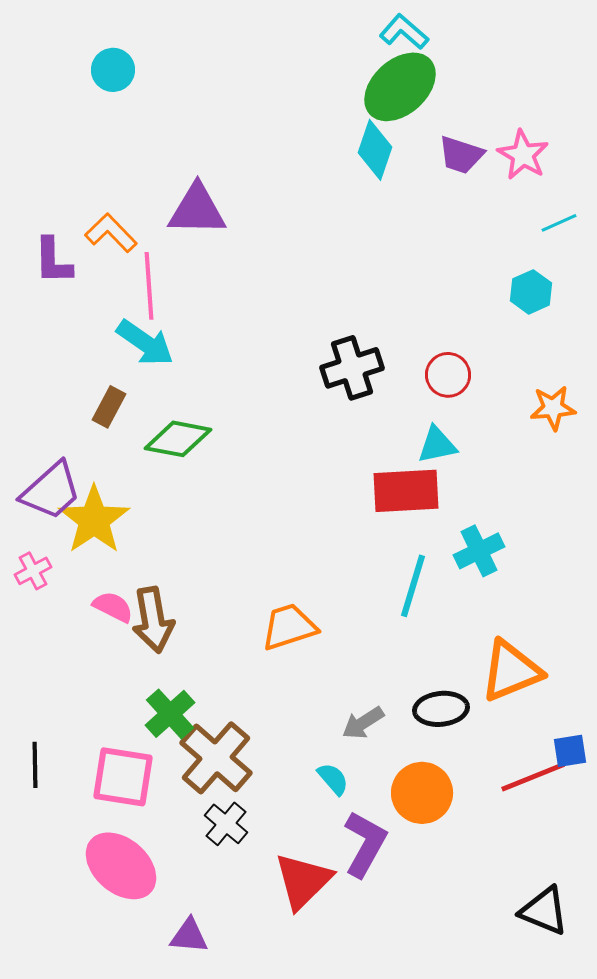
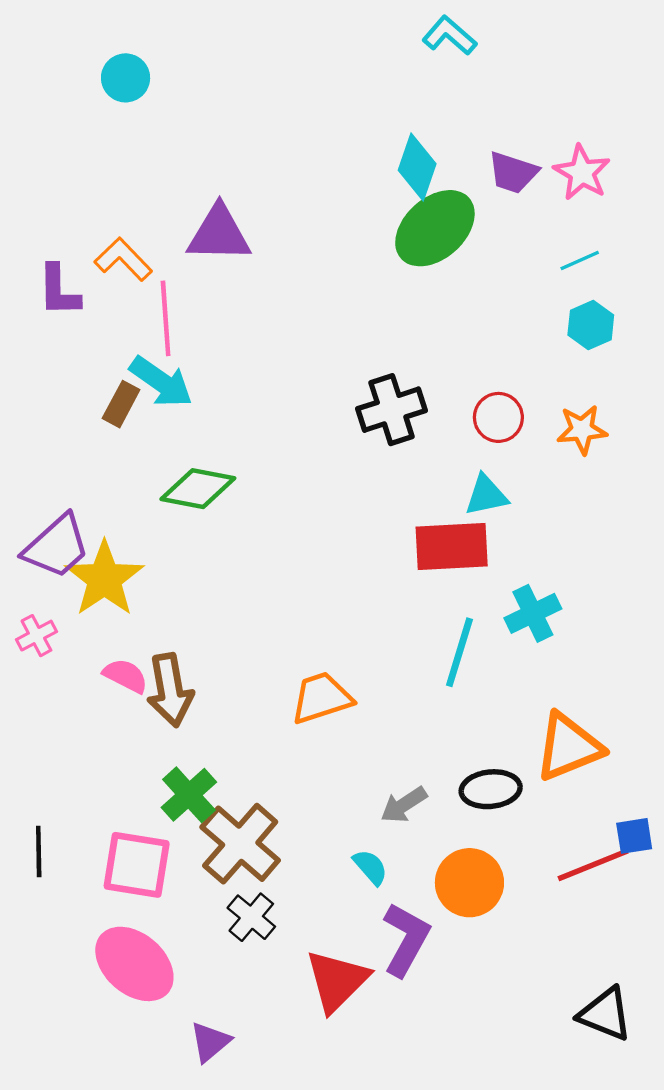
green ellipse: (400, 87) -> (435, 228), moved
cyan line: (559, 223) -> (580, 260), moved
brown rectangle: (109, 407) -> (121, 404), moved
orange star: (553, 408) -> (582, 430), moved
purple triangle: (189, 936) -> (210, 1042), turned -45

